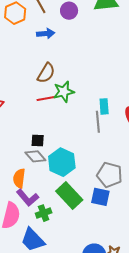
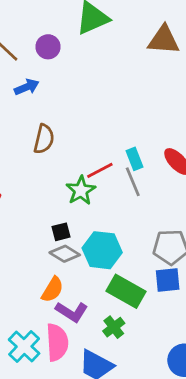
green star: (64, 92) -> (81, 190), moved
red line: (47, 98) -> (100, 170), moved
orange semicircle: (19, 178) -> (52, 290), turned -138
green cross: (44, 213) -> (114, 327), moved

